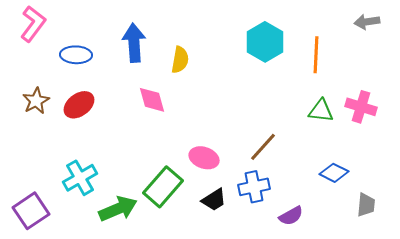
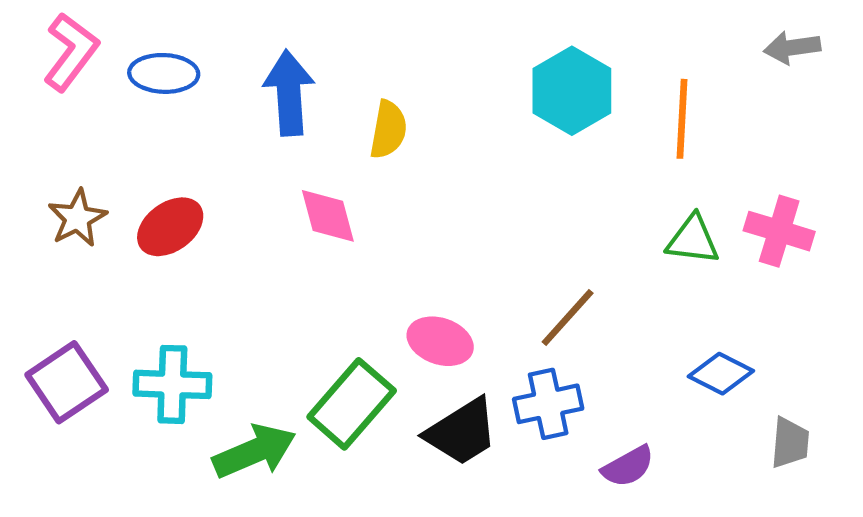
blue ellipse: (76, 55) -> (164, 73), moved
cyan cross: (80, 178) -> (172, 384), turned 32
black trapezoid: (214, 200) -> (462, 432), size x1.4
purple square: (31, 211) -> (67, 382), moved

